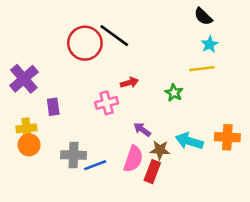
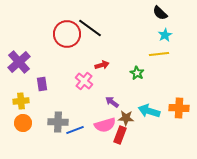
pink cross: (107, 103) -> (84, 81), turned -36
orange circle: (29, 145) -> (23, 123), moved
pink semicircle: (133, 159) -> (105, 125), turned 55

